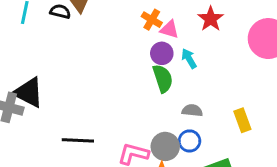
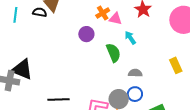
orange cross: (152, 20) -> (103, 13), turned 32
purple circle: (162, 53) -> (86, 34), moved
yellow rectangle: (242, 120) -> (176, 65), moved

